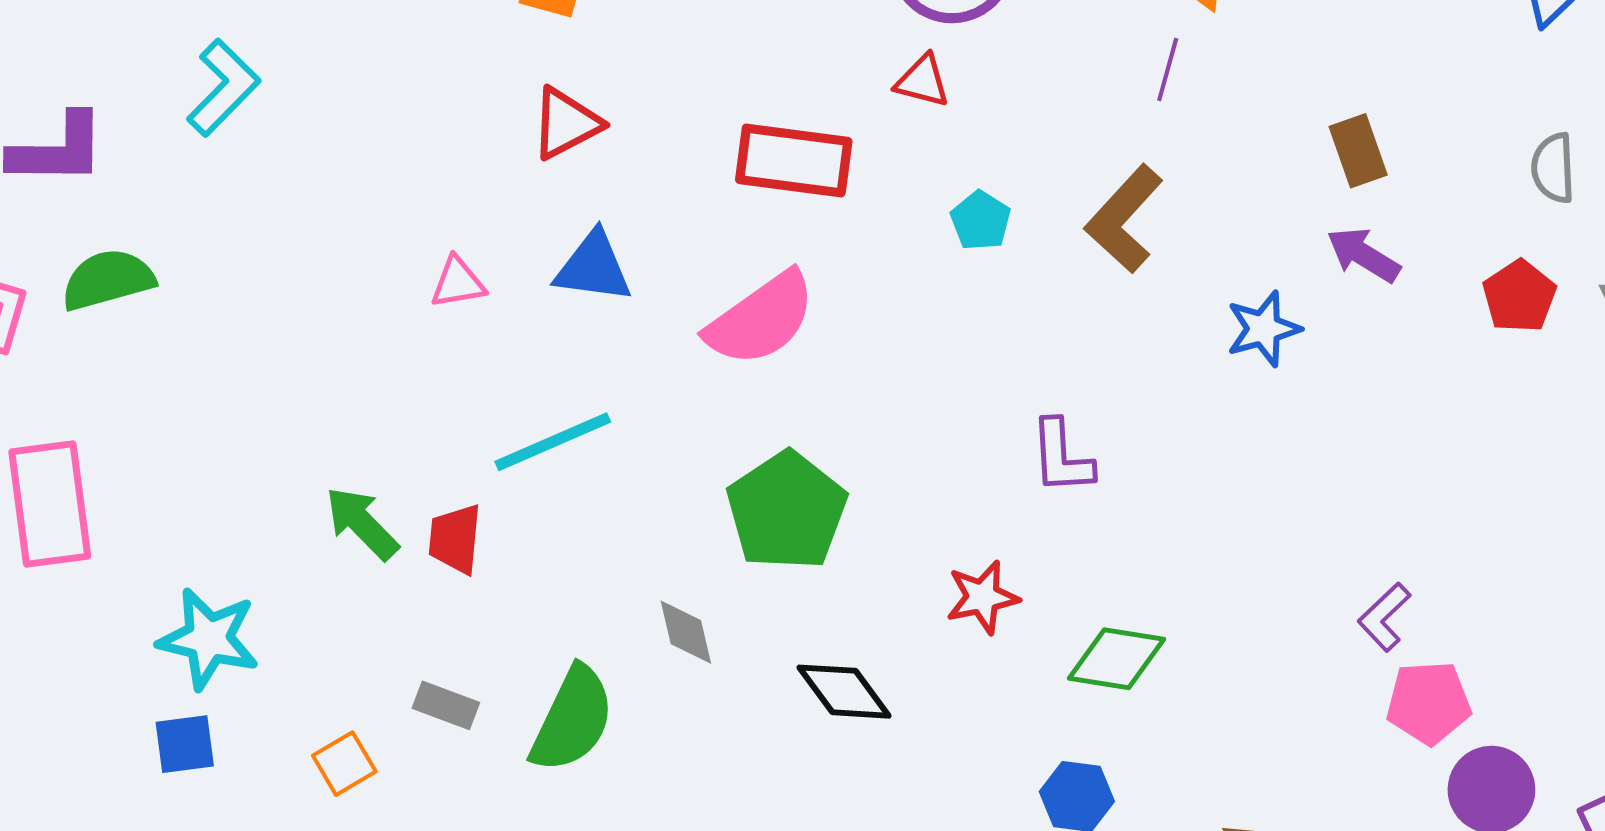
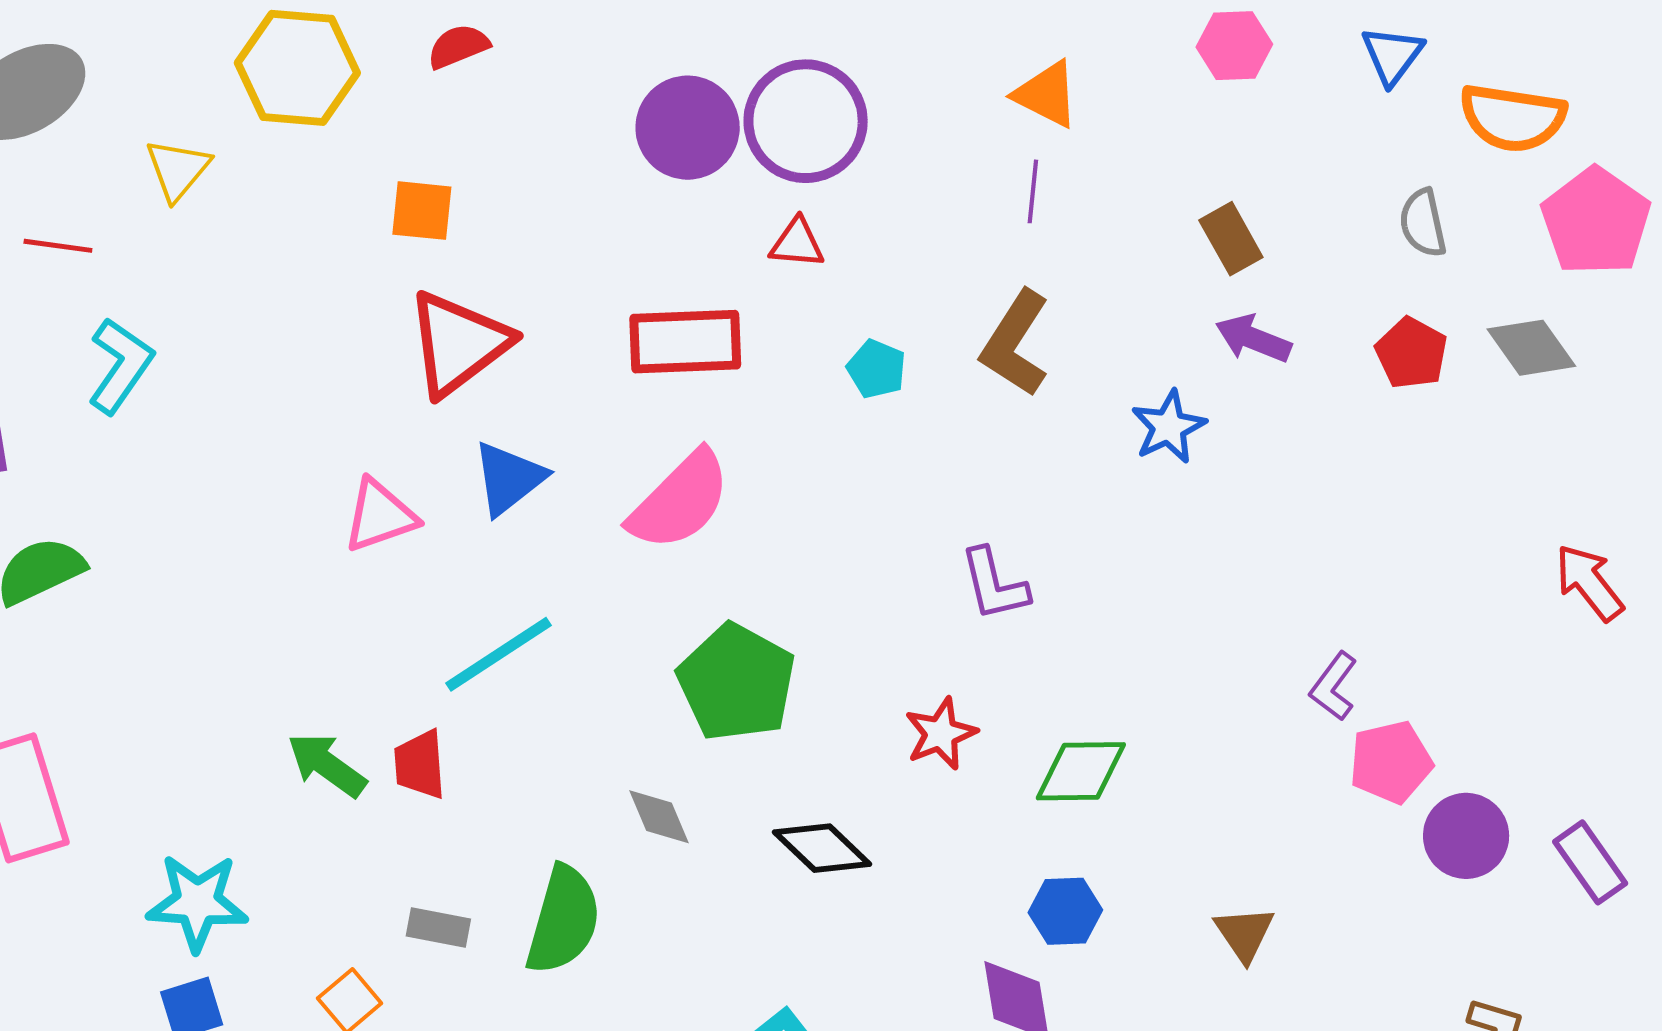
red triangle: (566, 123) -> (458, 343), size x1.5
blue triangle: (593, 267) -> (509, 478), turned -36
pink triangle: (458, 283) -> (380, 516), size x1.4

